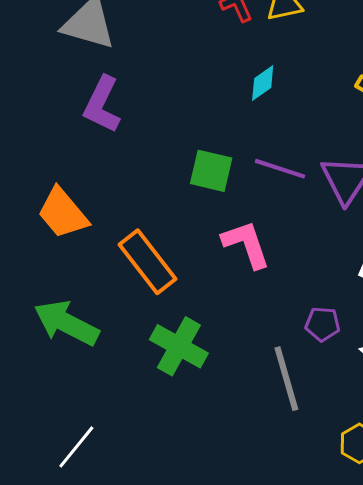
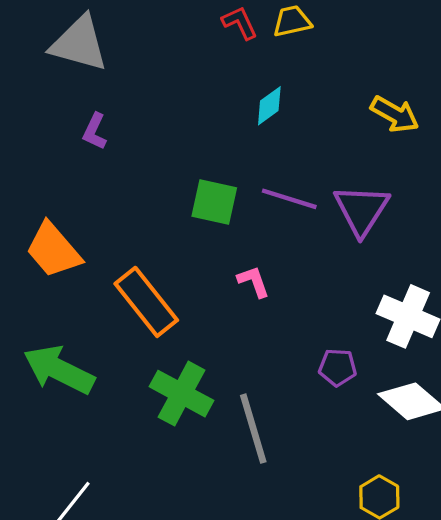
purple L-shape: (102, 104) -> (95, 131), size x0.6
pink L-shape: (246, 244) -> (254, 282), size x0.6
gray line: (286, 379) -> (253, 429), moved

